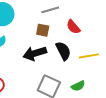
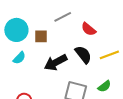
brown square: (43, 30) -> (41, 36), moved

